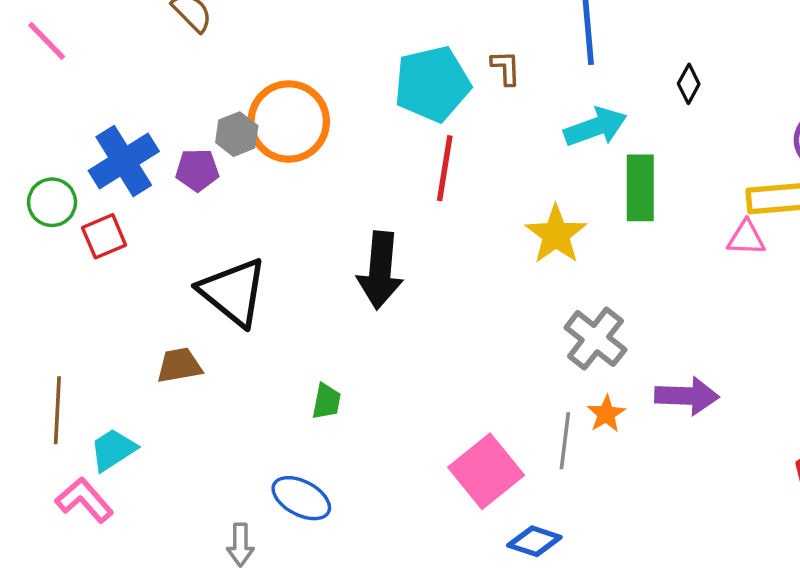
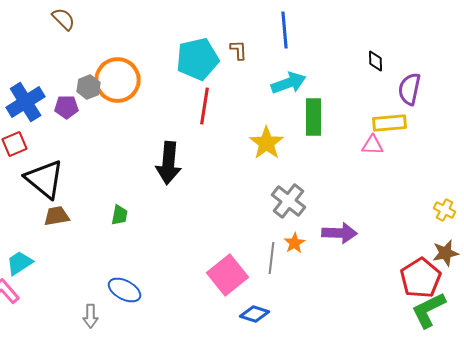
black diamond: (689, 84) -> (376, 61), moved, turned -30
black triangle: (233, 292) -> (45, 179), moved
green trapezoid: (326, 401) -> (120, 215), moved

